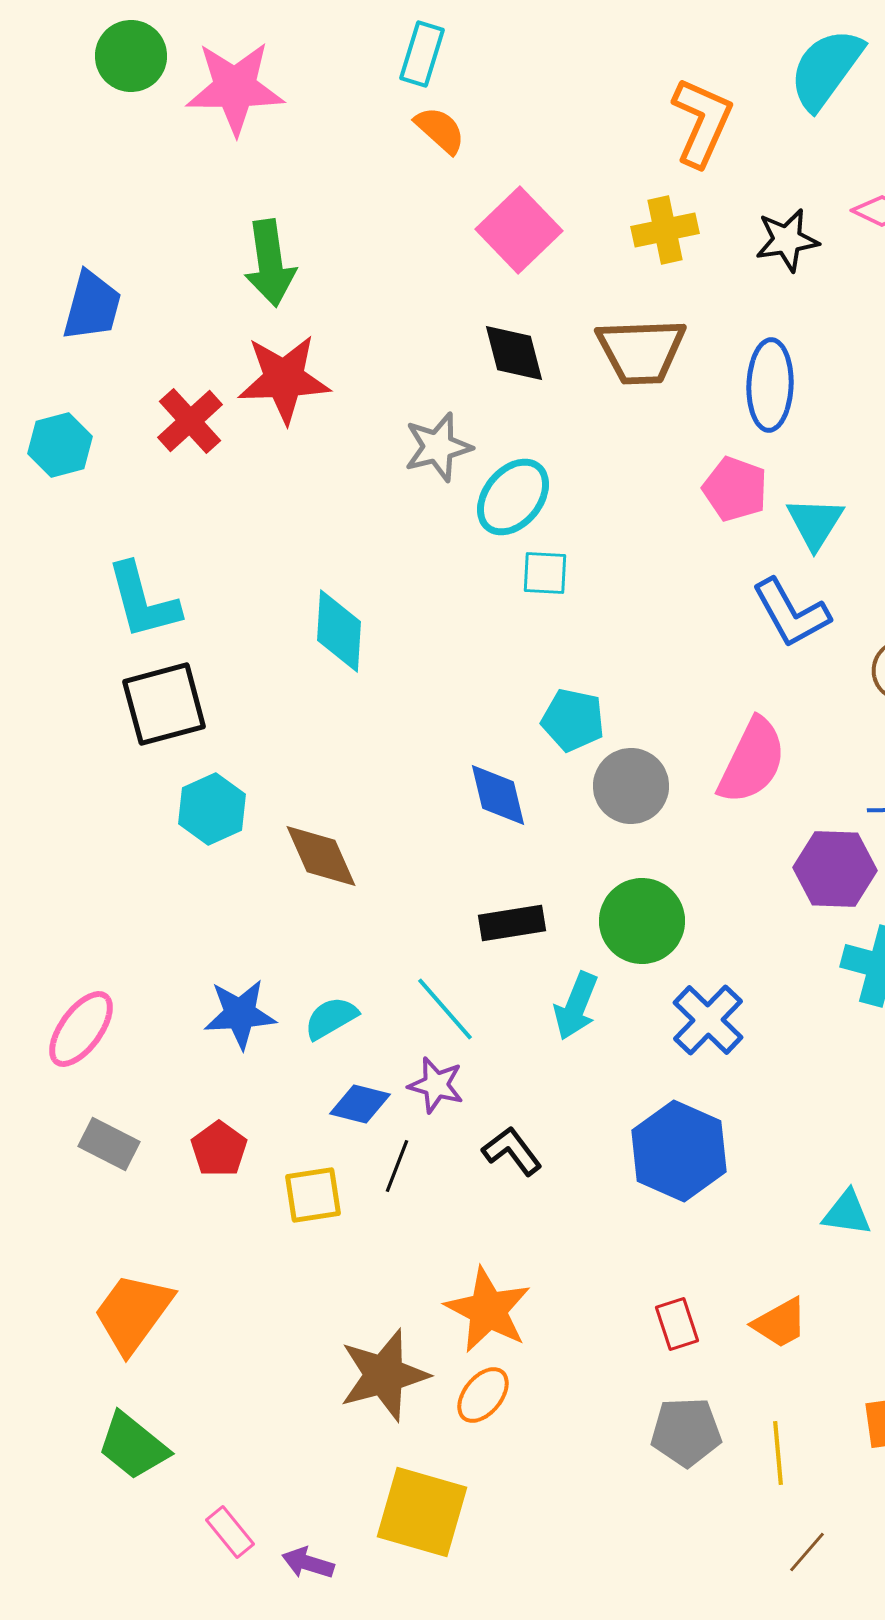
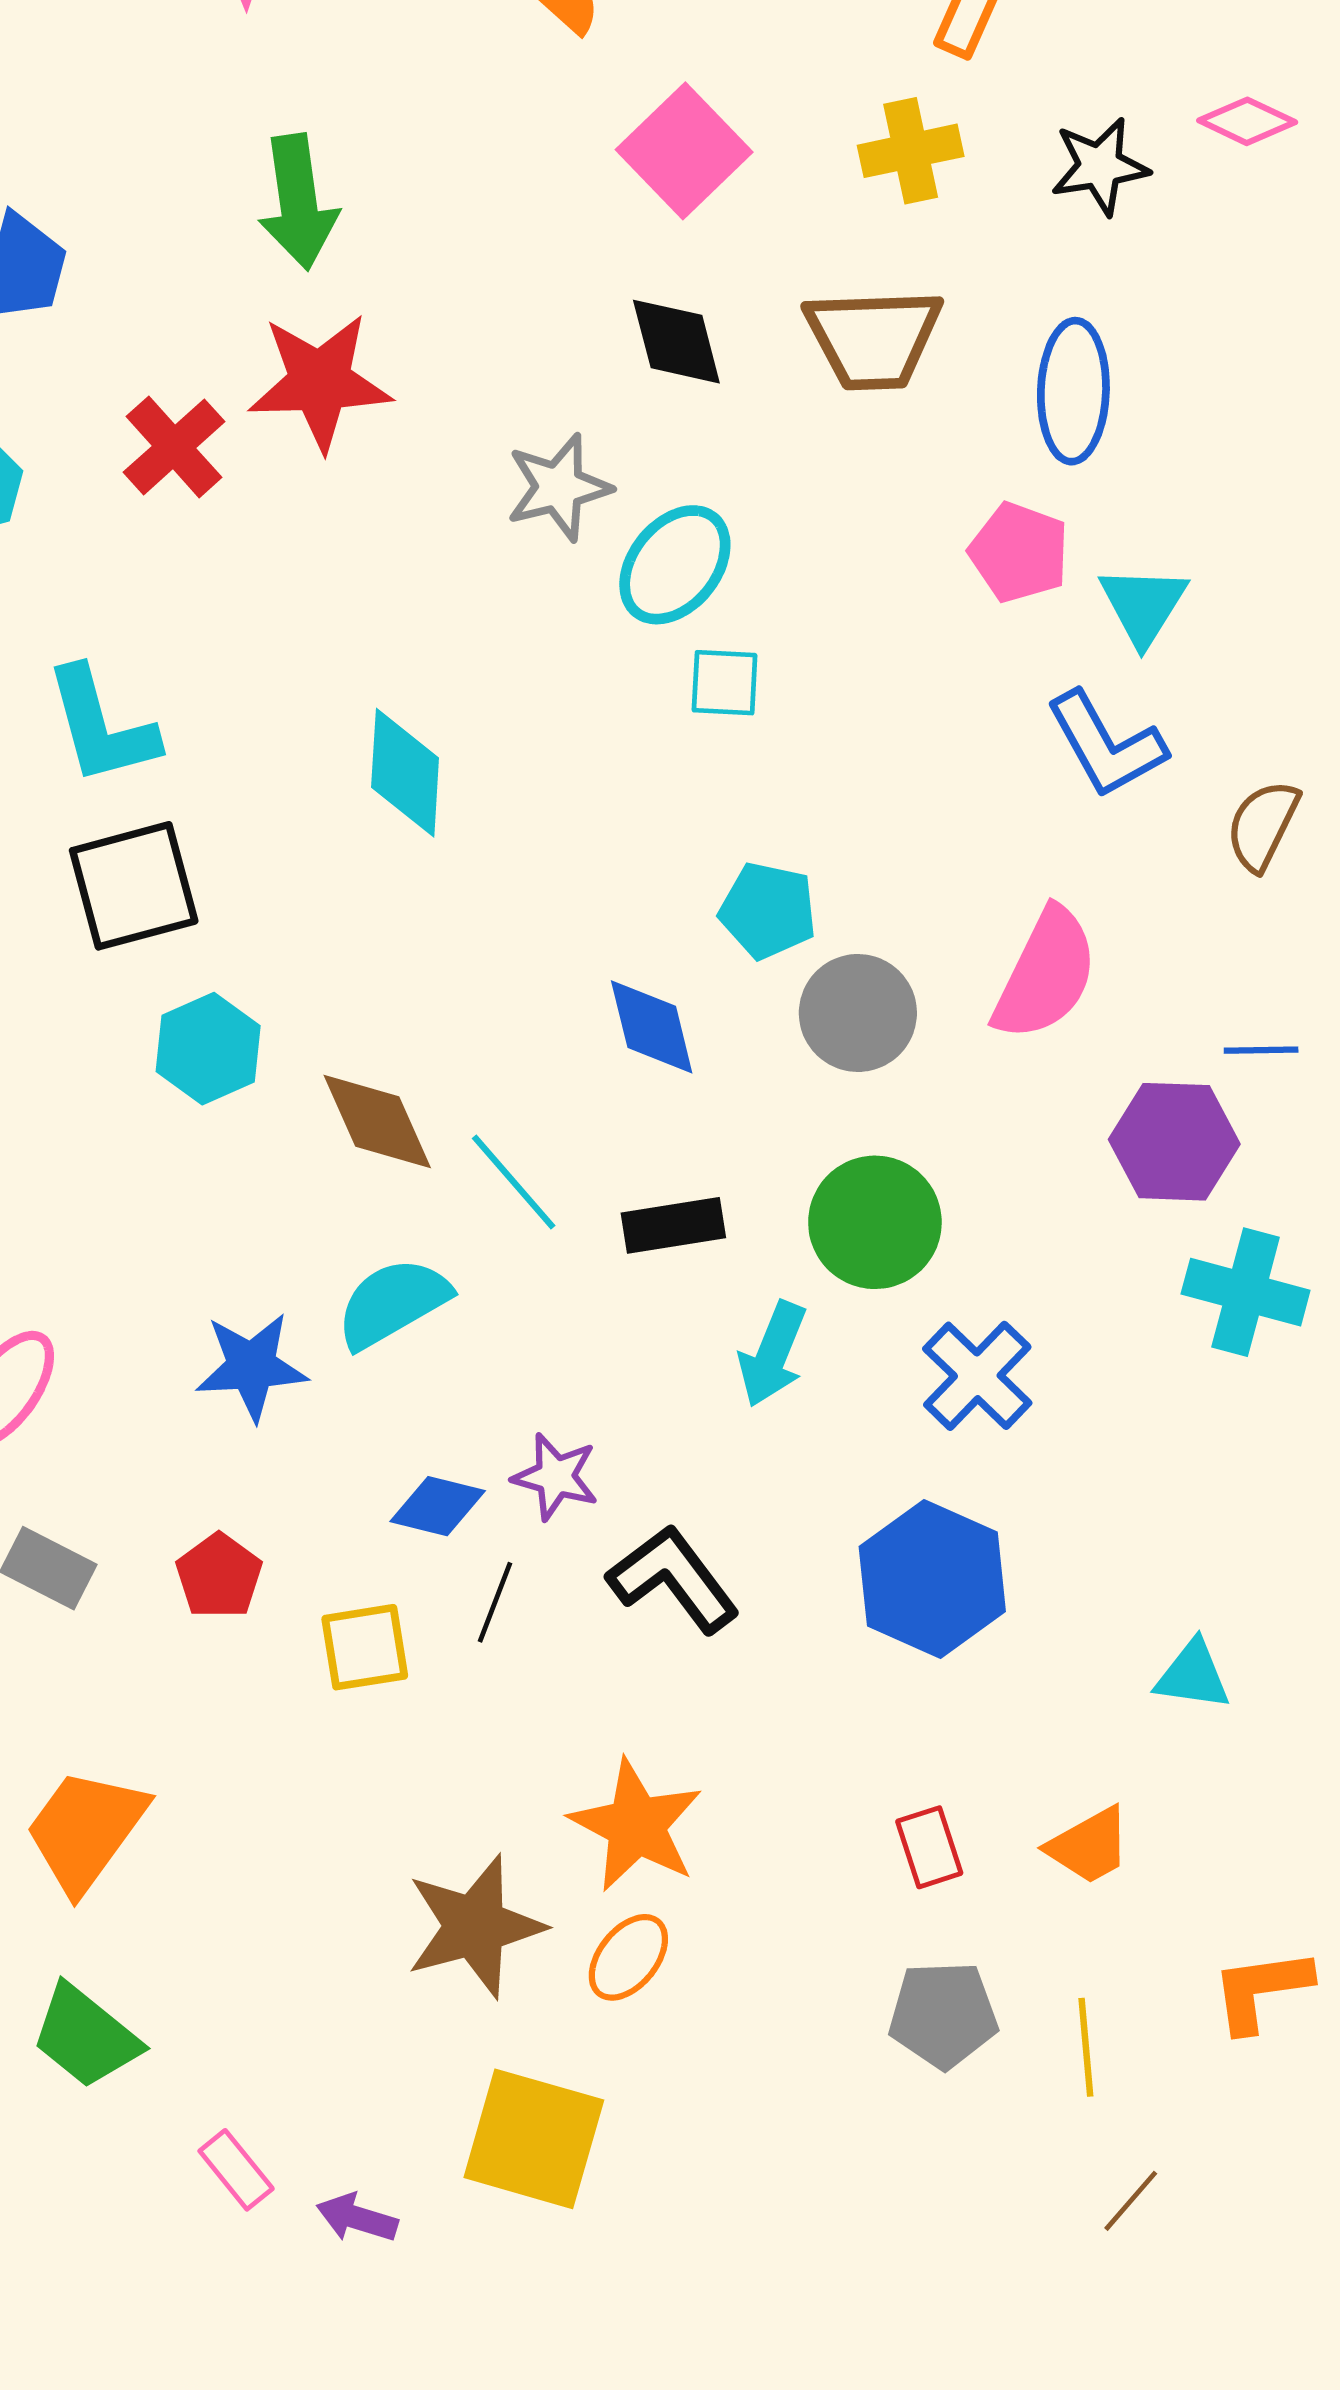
cyan line: (445, 1009) -> (514, 1182), moved
cyan semicircle: (331, 1018) -> (393, 1303), moved, size x1.4
black L-shape: (512, 1151) -> (673, 1579), size x1.4

